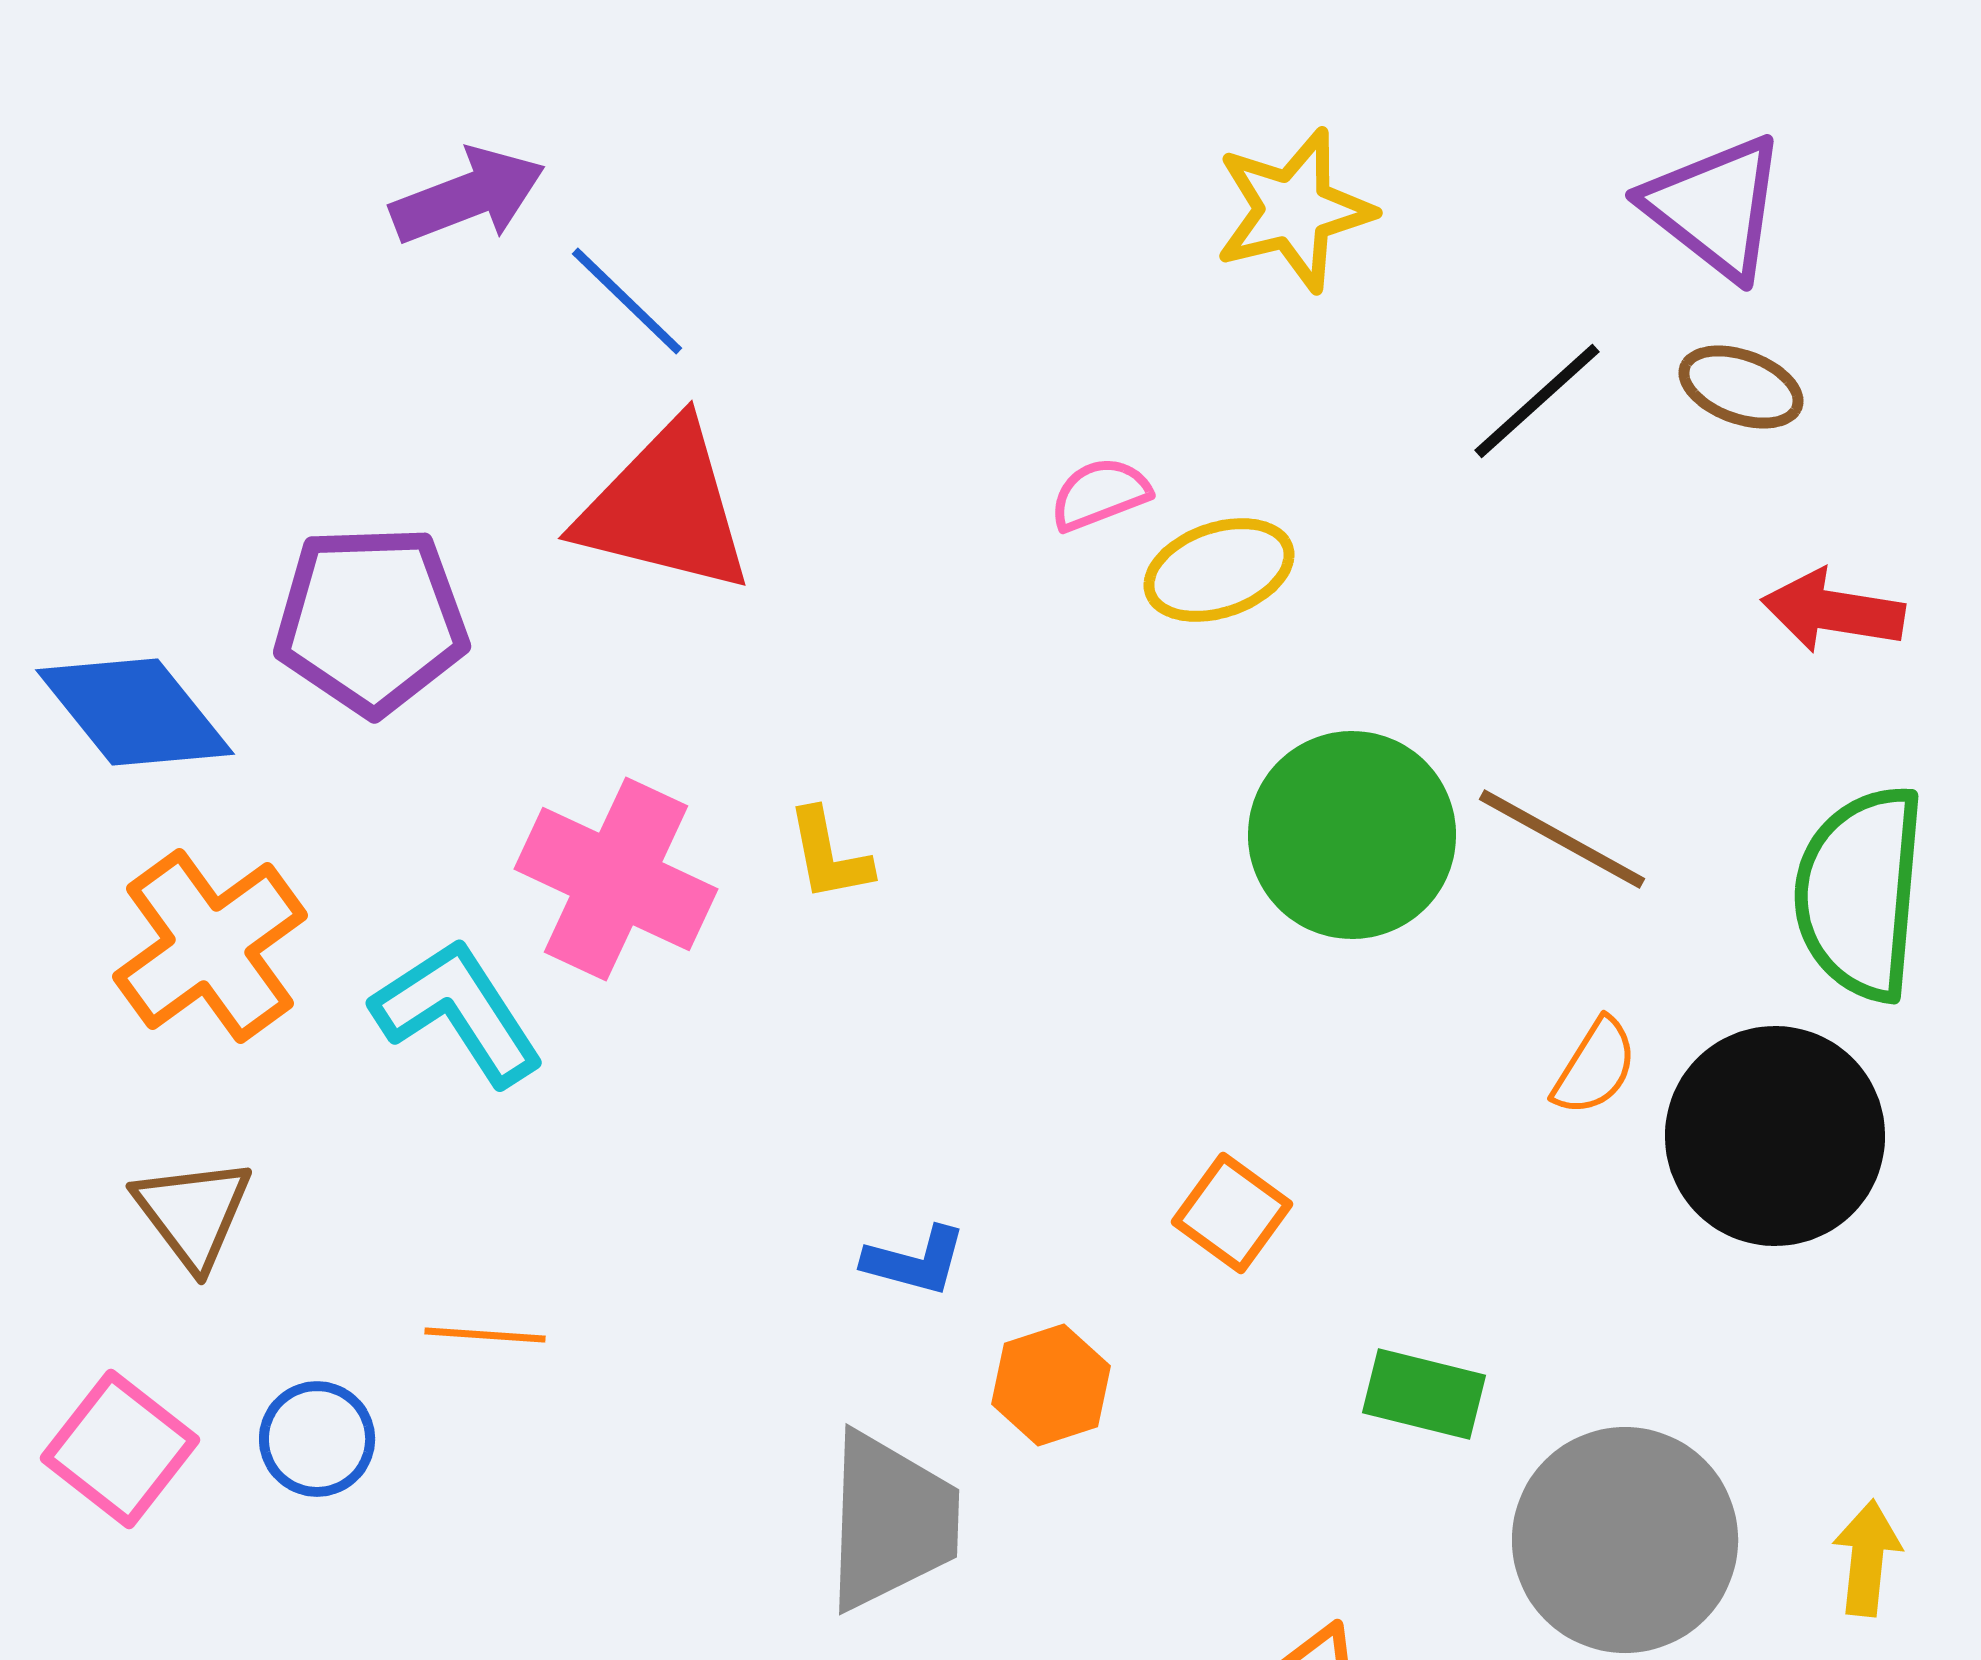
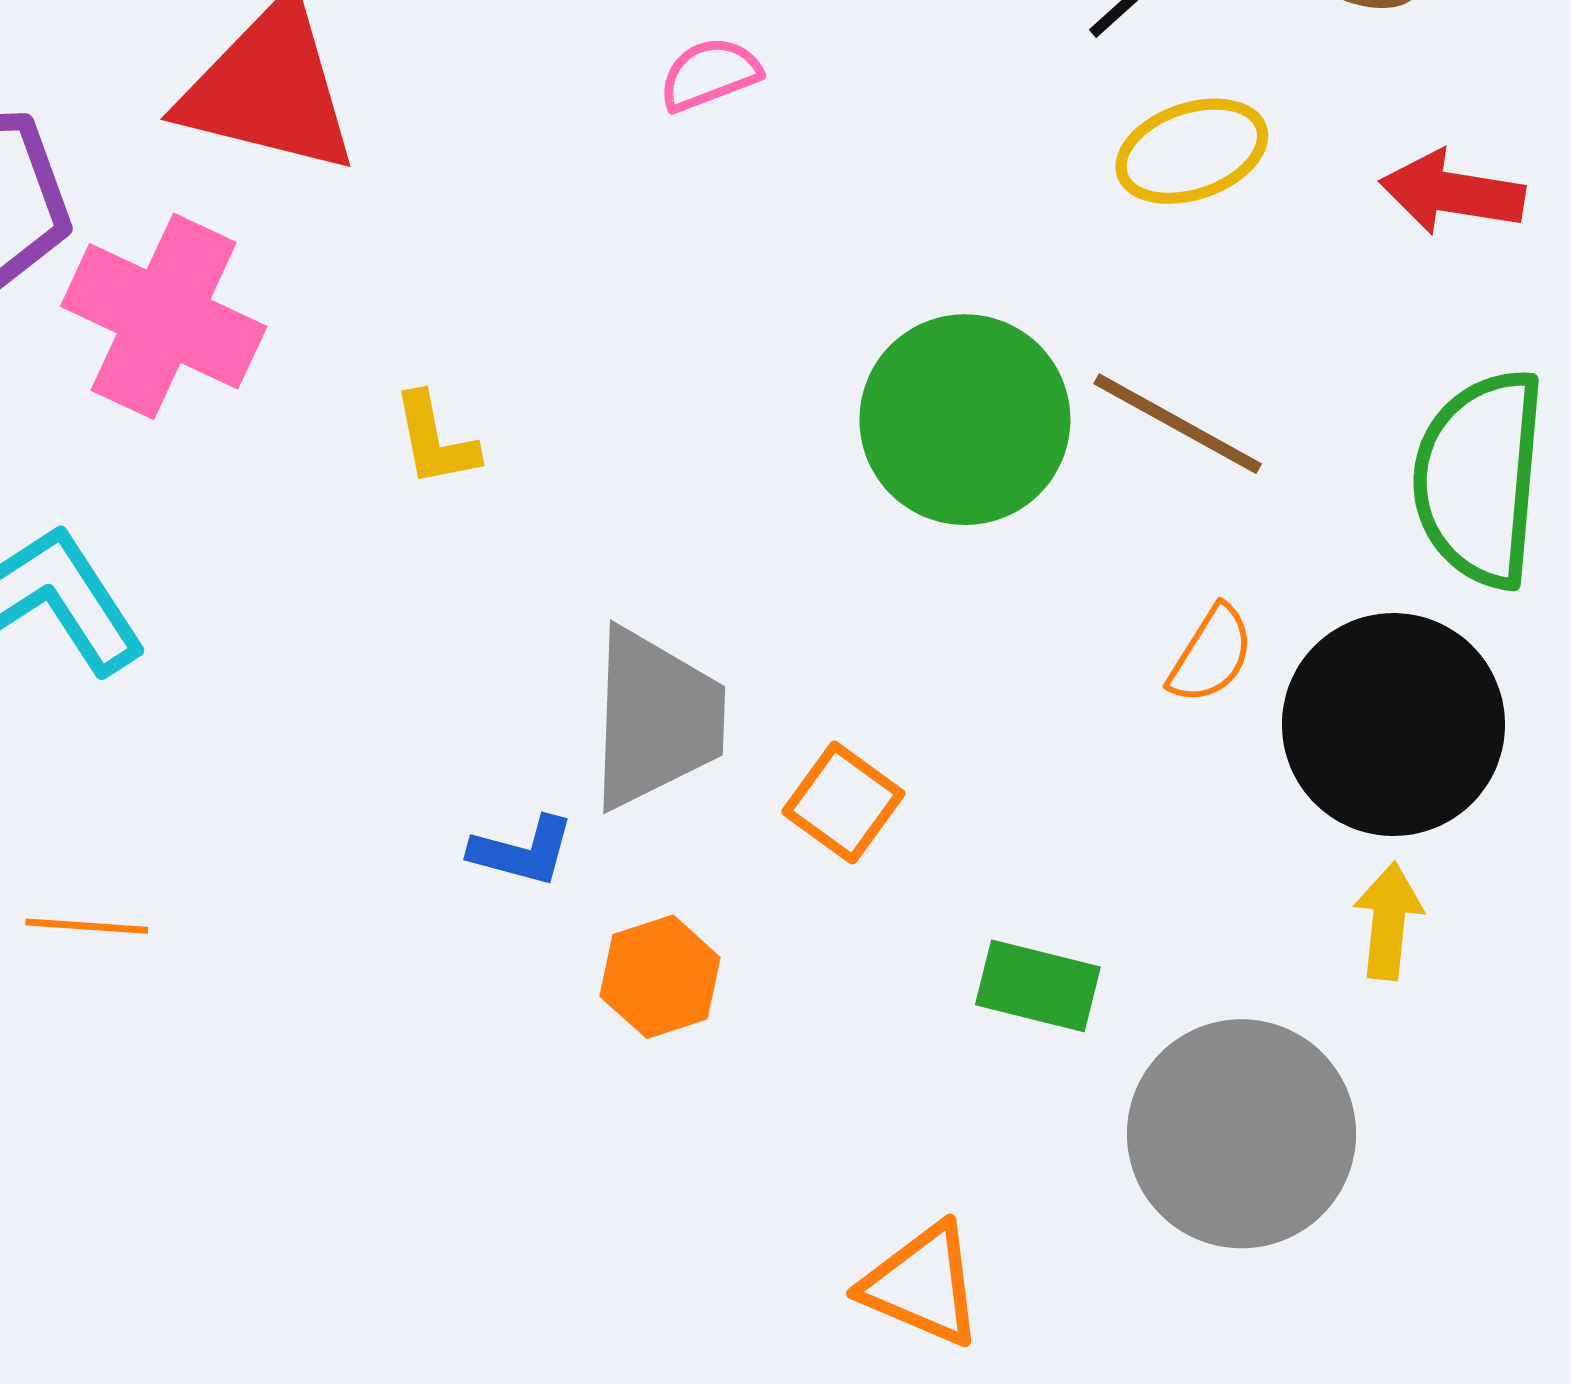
yellow ellipse: (1219, 570) -> (1192, 151), moved
pink cross: (616, 879) -> (164, 316), moved
gray trapezoid: (891, 1521) -> (656, 718), moved
yellow arrow: (1867, 1558) -> (1388, 921), moved

